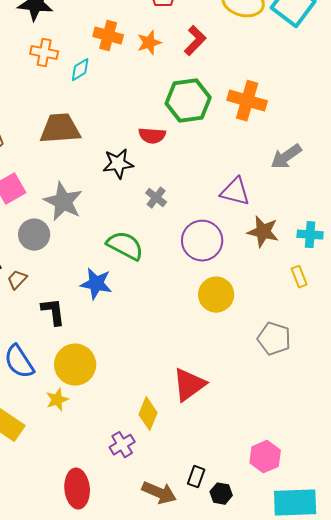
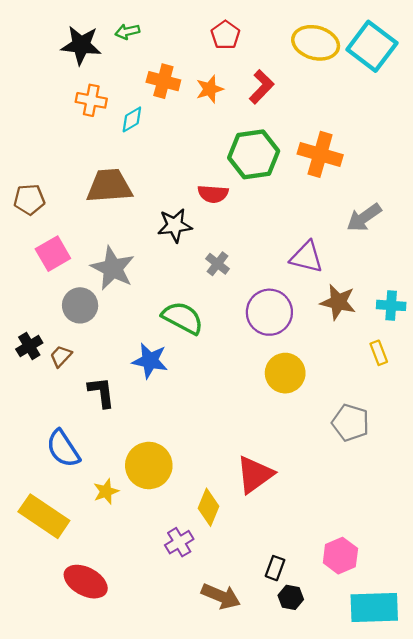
yellow circle: (75, 365) -> (149, 465), moved
black rectangle: (196, 477) -> (275, 568), moved
red ellipse: (77, 489) -> (86, 582), moved, turned -57

